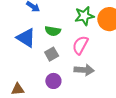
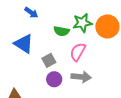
green semicircle: (53, 31) -> (62, 31), moved
purple circle: (53, 81) -> (54, 79), moved

